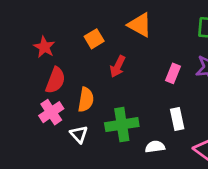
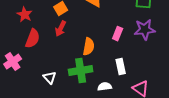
red arrow: (118, 66) -> (61, 29), moved
orange semicircle: (86, 100) -> (89, 47), moved
pink cross: (51, 112) -> (13, 62), moved

